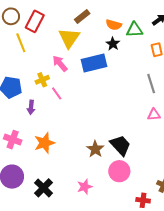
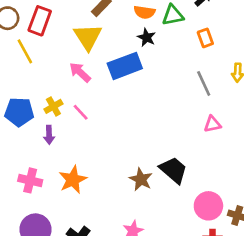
yellow cross: (42, 80) -> (53, 106), moved
pink circle: (119, 171) -> (208, 206), moved

